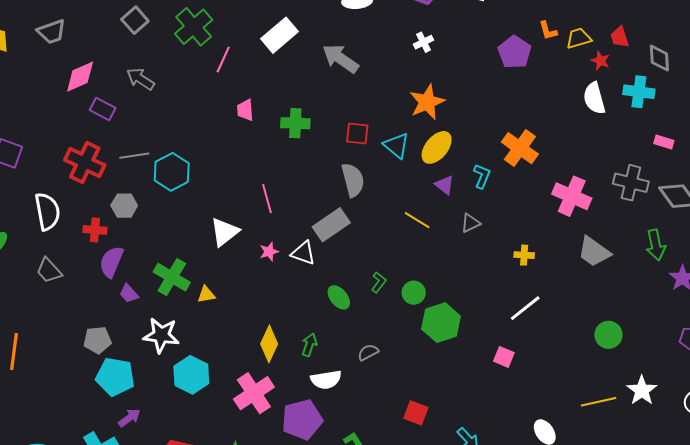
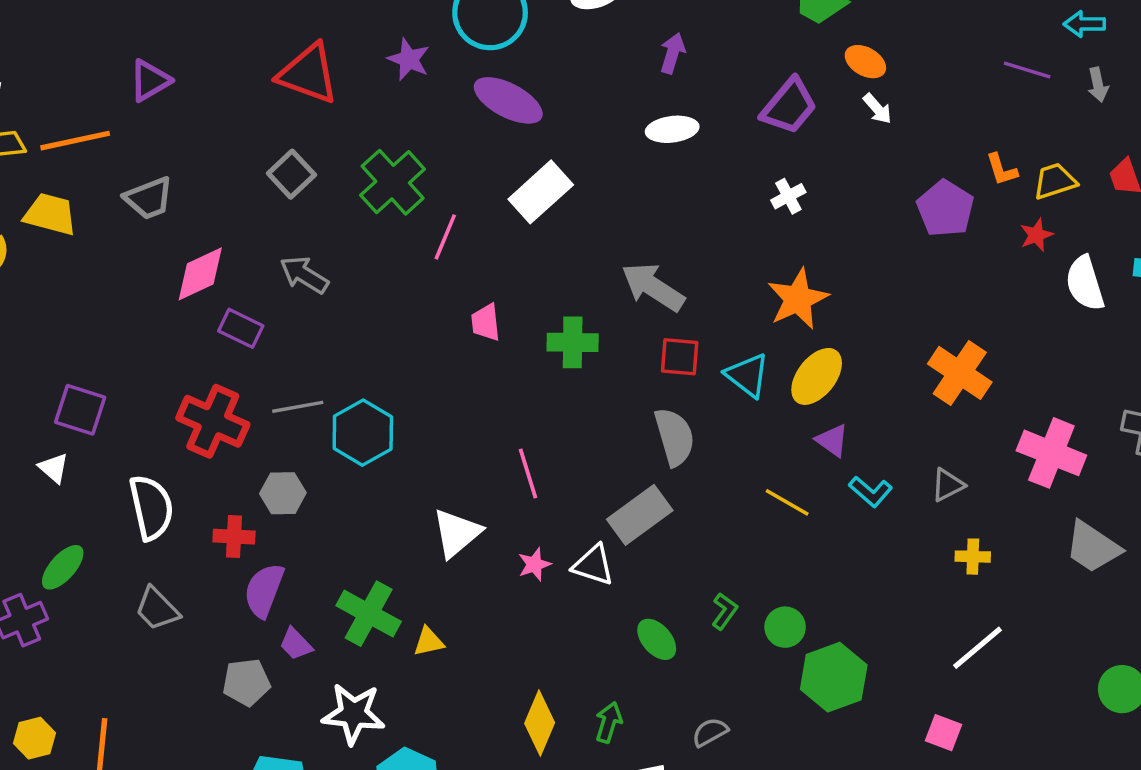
gray arrow: (340, 59) -> (653, 287), moved
red star: (600, 61) -> (1036, 235), moved, turned 30
cyan L-shape: (482, 176) -> (871, 492), moved, turned 110
gray triangle: (470, 223) -> (948, 485), moved
gray pentagon: (97, 340) -> (246, 682), moved

